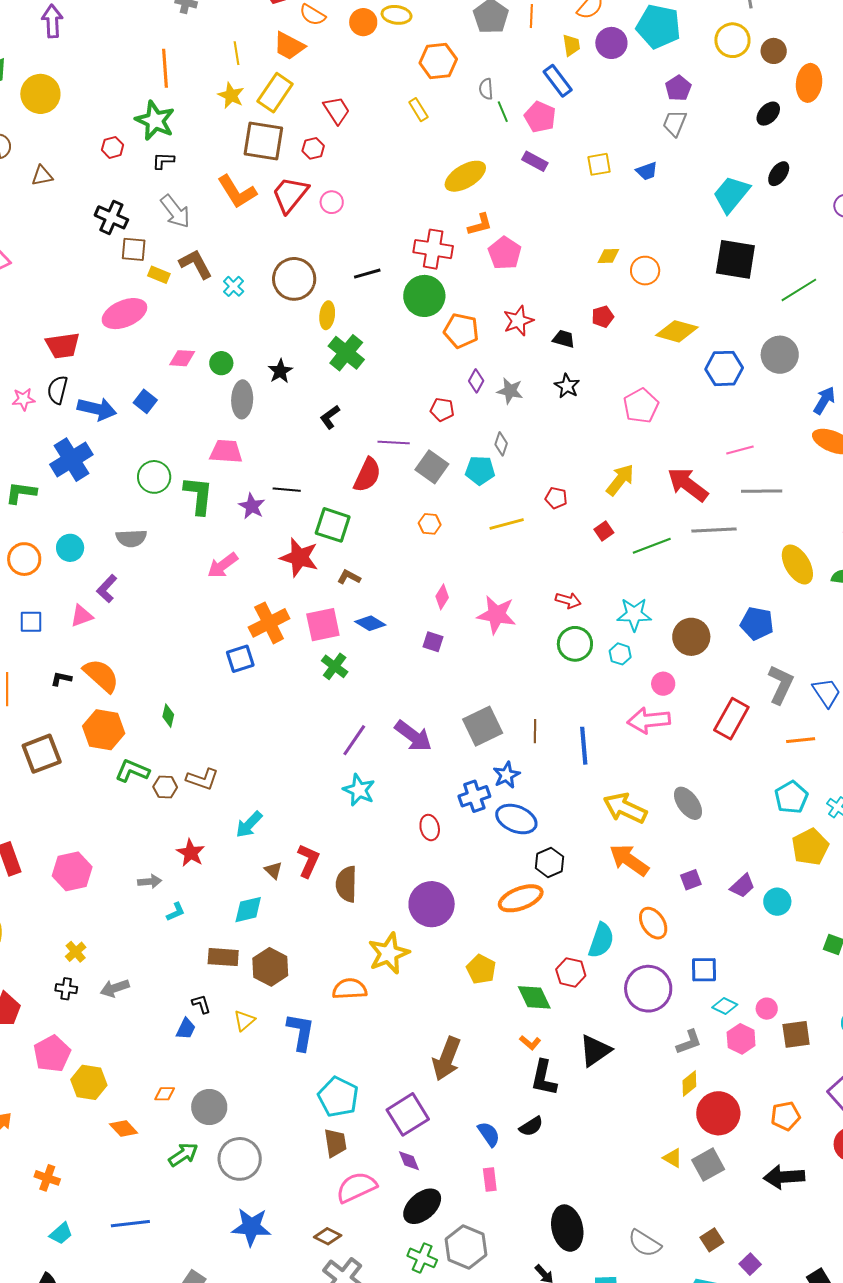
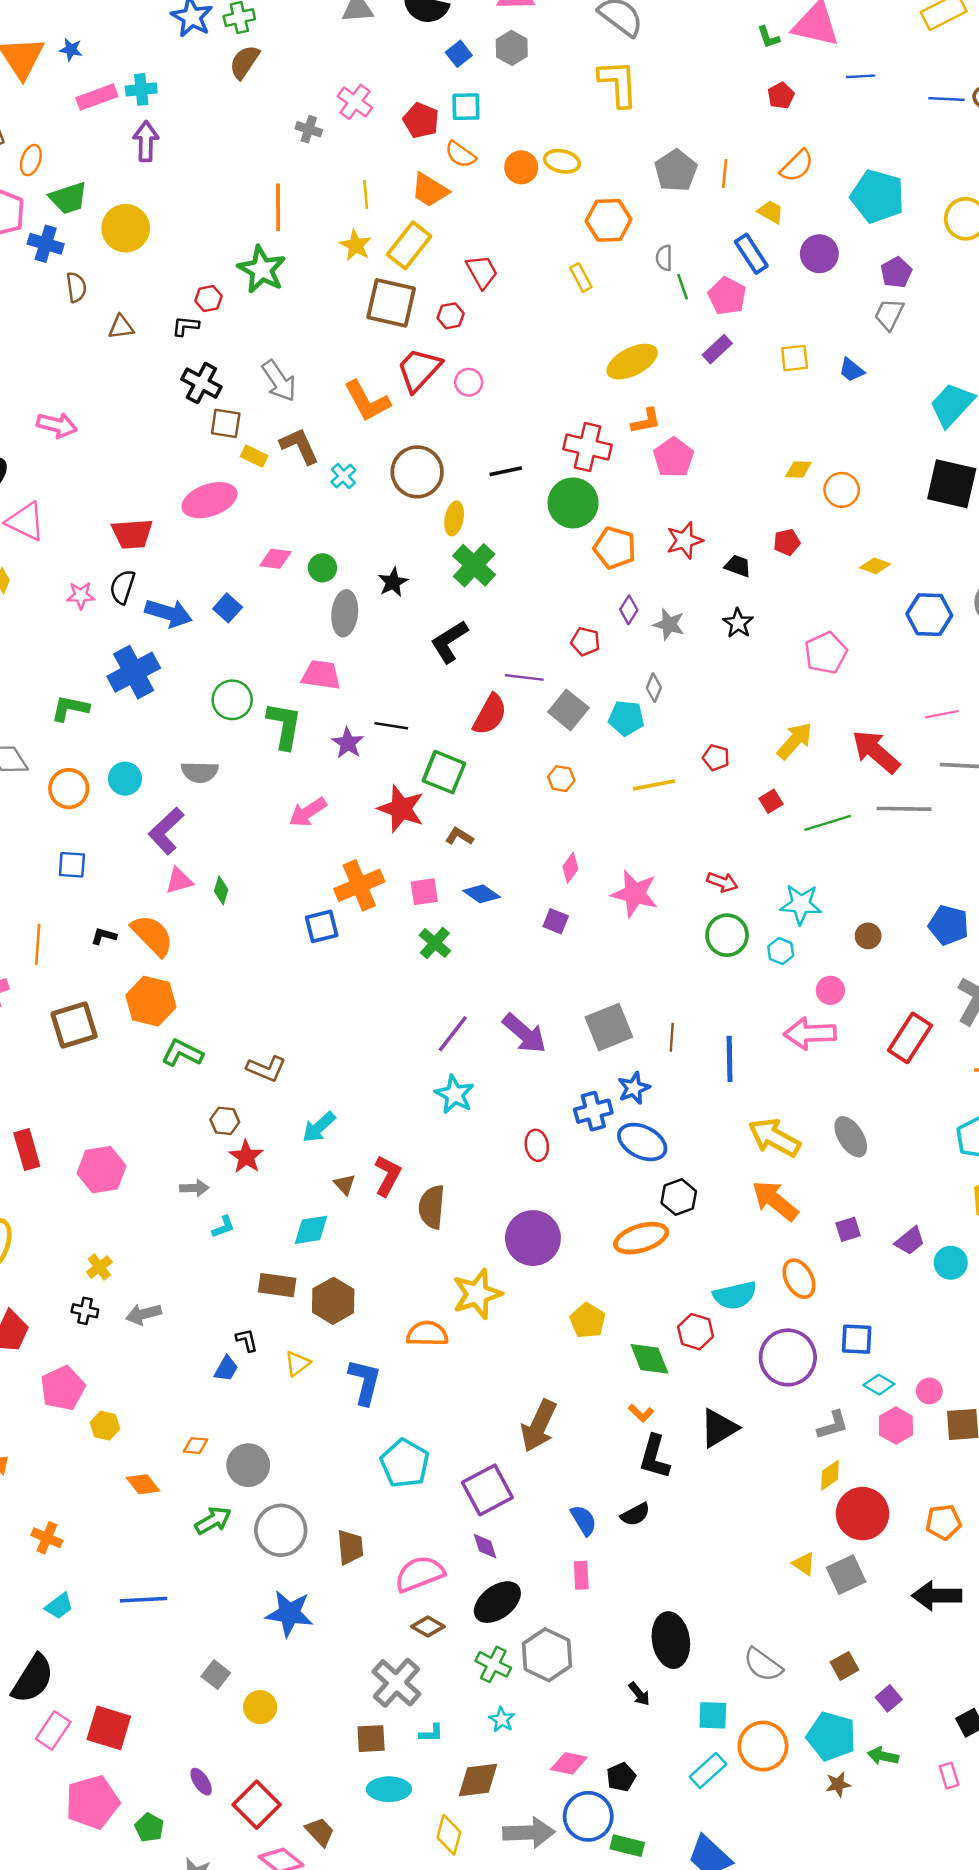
purple circle: (611, 43) -> (819, 254), moved
yellow trapezoid: (571, 45) -> (771, 212), turned -55
black L-shape: (163, 161) -> (185, 326), moved
purple rectangle: (535, 161) -> (717, 349), turned -75
blue trapezoid: (647, 171) -> (852, 370), turned 55
orange L-shape: (237, 192) -> (367, 401), moved
yellow diamond: (677, 331) -> (875, 566), size x0.6
black L-shape: (330, 417) -> (449, 642), size x1.5
purple L-shape: (107, 589) -> (166, 831), size x1.4
pink triangle: (82, 616) -> (179, 881), moved
pink square: (323, 625) -> (424, 892), size x0.7
brown circle: (691, 637) -> (868, 936), size x0.6
green diamond: (168, 716) -> (221, 890), moved
brown hexagon: (165, 787) -> (225, 1121), moved
cyan semicircle: (601, 940) -> (735, 1295), turned 54
yellow hexagon: (89, 1082) -> (105, 1426), size x0.7
brown trapezoid: (335, 1143) -> (350, 1547), moved
brown diamond: (328, 1236) -> (428, 1627), moved

